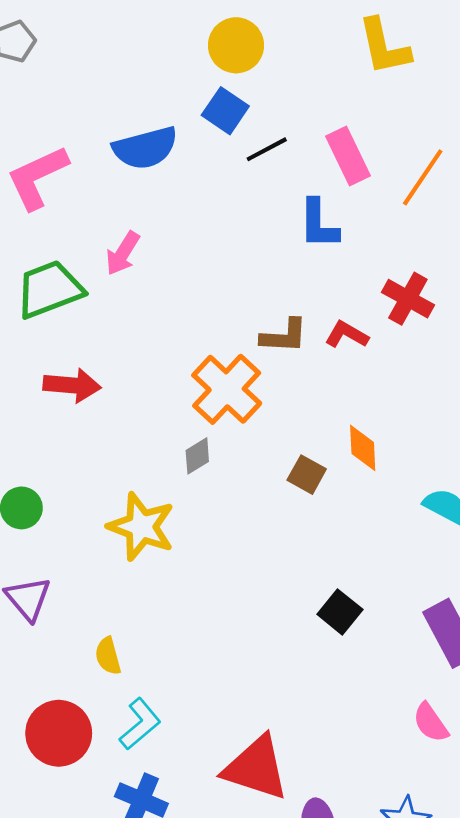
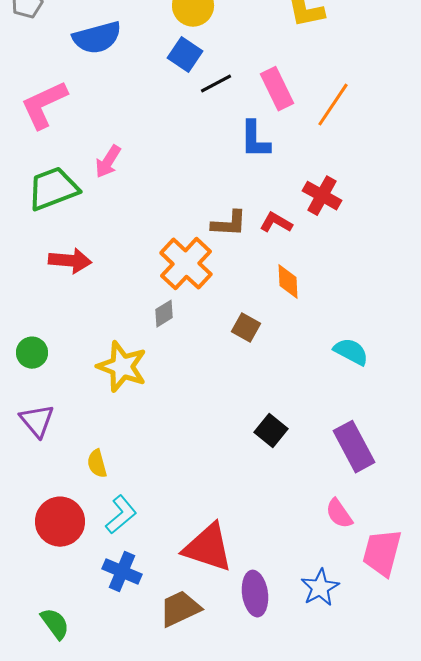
blue semicircle: (145, 148) -> (97, 38), moved
orange diamond: (363, 448) -> (288, 282), moved

